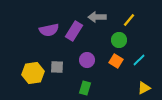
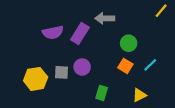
yellow line: (129, 20) -> (161, 11), moved
purple circle: (87, 60) -> (82, 67), moved
green rectangle: (85, 88) -> (102, 93), moved
yellow triangle: (144, 88) -> (139, 95), moved

